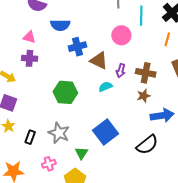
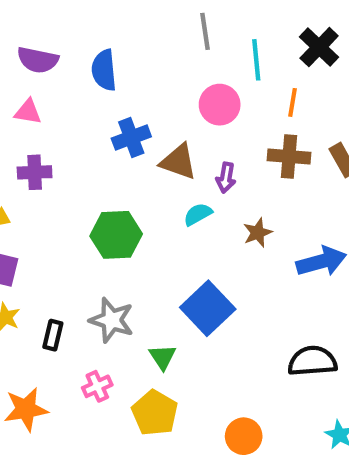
blue semicircle: (60, 25) -> (104, 70), moved, turned 90
pink triangle: (29, 37) -> (28, 112), moved
orange line: (167, 39) -> (293, 102), moved
brown cross: (146, 73) -> (289, 156), moved
brown star: (144, 96) -> (258, 233), moved
black semicircle: (147, 145) -> (312, 361), moved, turned -140

